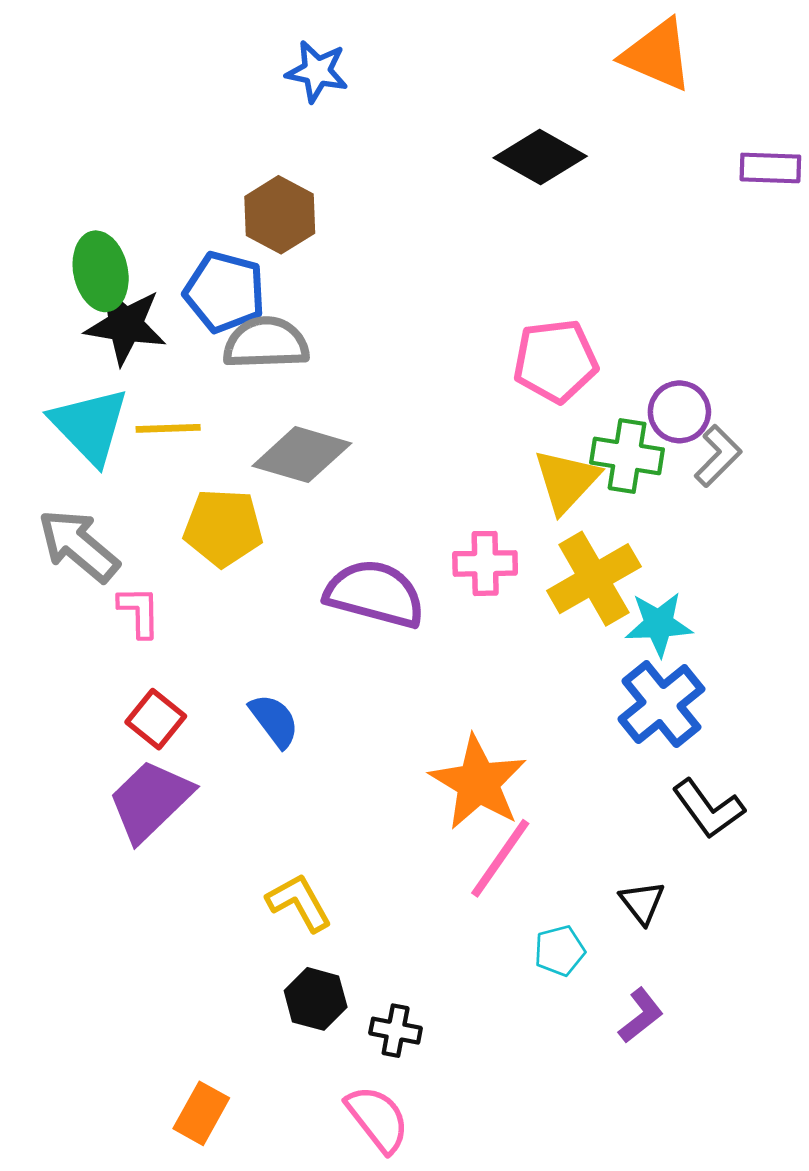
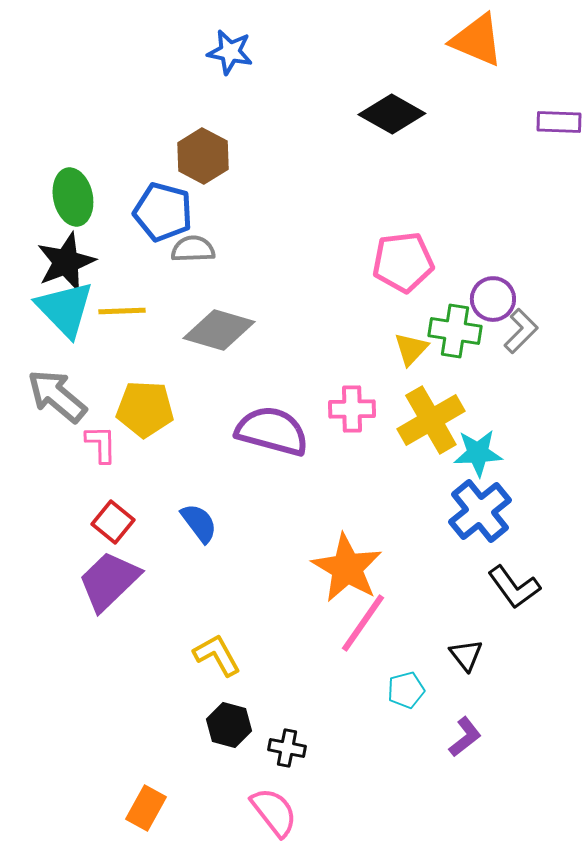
black star: (125, 325) -> (66, 262), moved, turned -30
gray semicircle: (266, 343) -> (193, 249), size x0.7
yellow triangle: (566, 481) -> (411, 349), size x0.7
yellow pentagon: (223, 528) -> (145, 409), moved

